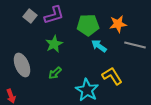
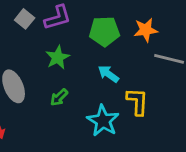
cyan arrow: (99, 46) -> (109, 74), moved
yellow L-shape: (112, 76) -> (137, 101), turned 35

